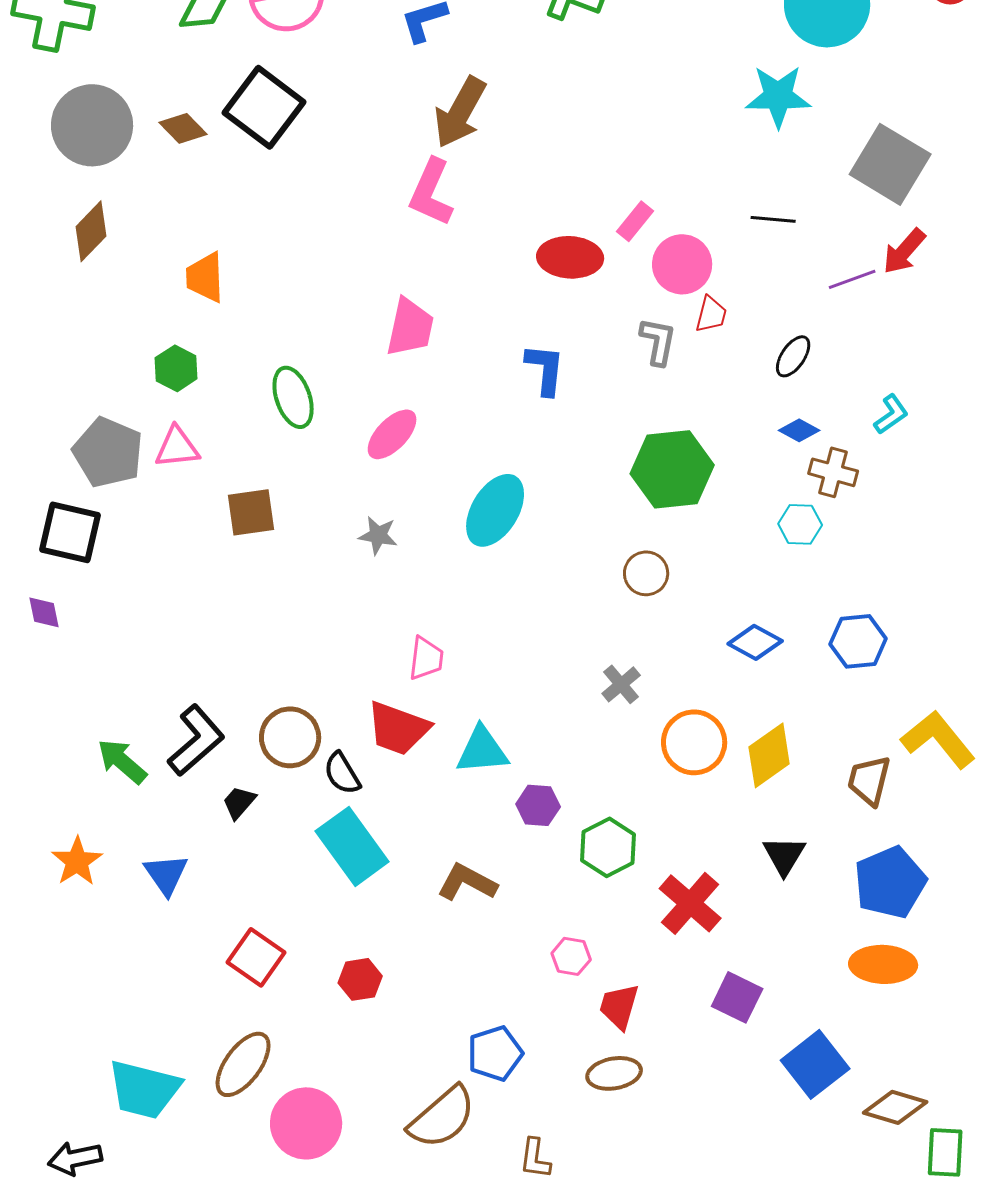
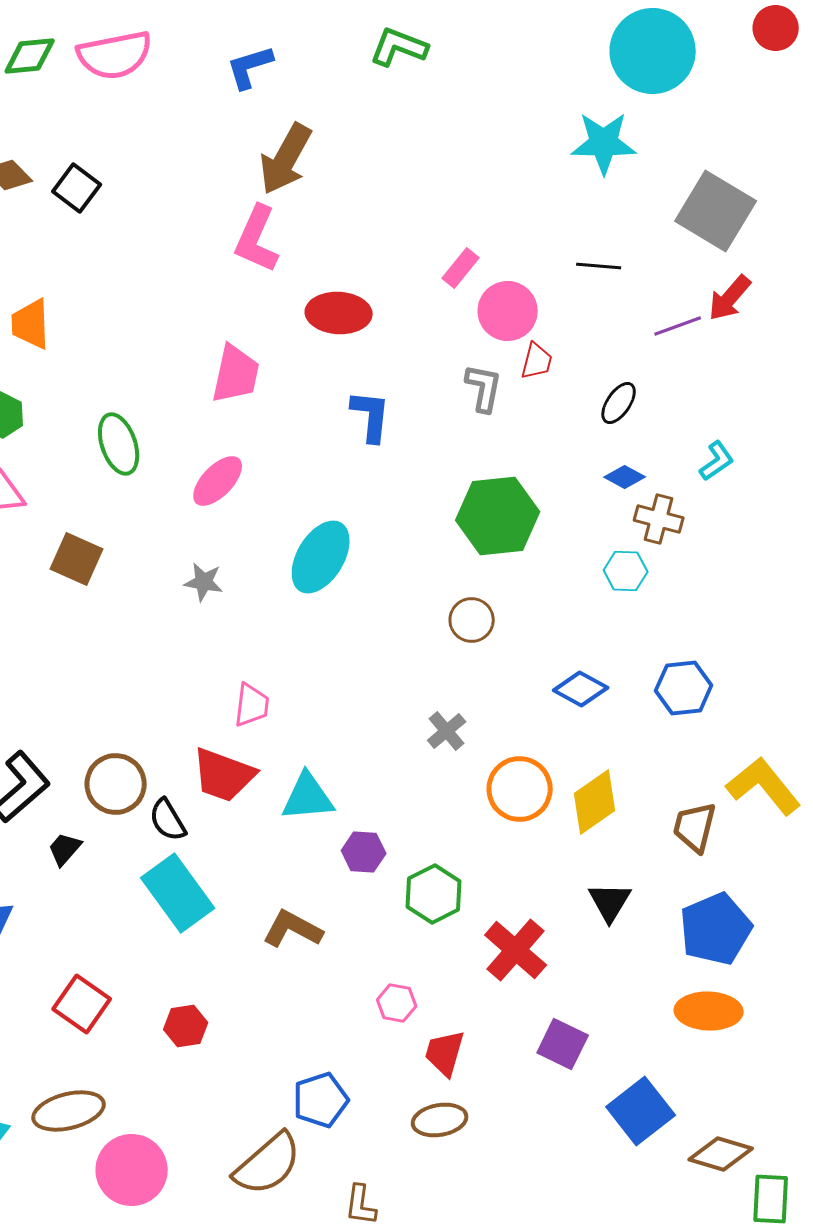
black square: (264, 107) -> (77, 188), moved, size x0.6
red ellipse: (570, 257) -> (339, 313), moved
brown square: (251, 512) -> (77, 559), turned 32
brown ellipse: (243, 1064) -> (69, 1111), turned 40

